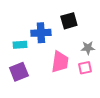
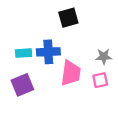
black square: (69, 21) -> (68, 18), moved
blue cross: (41, 33) -> (48, 52), moved

